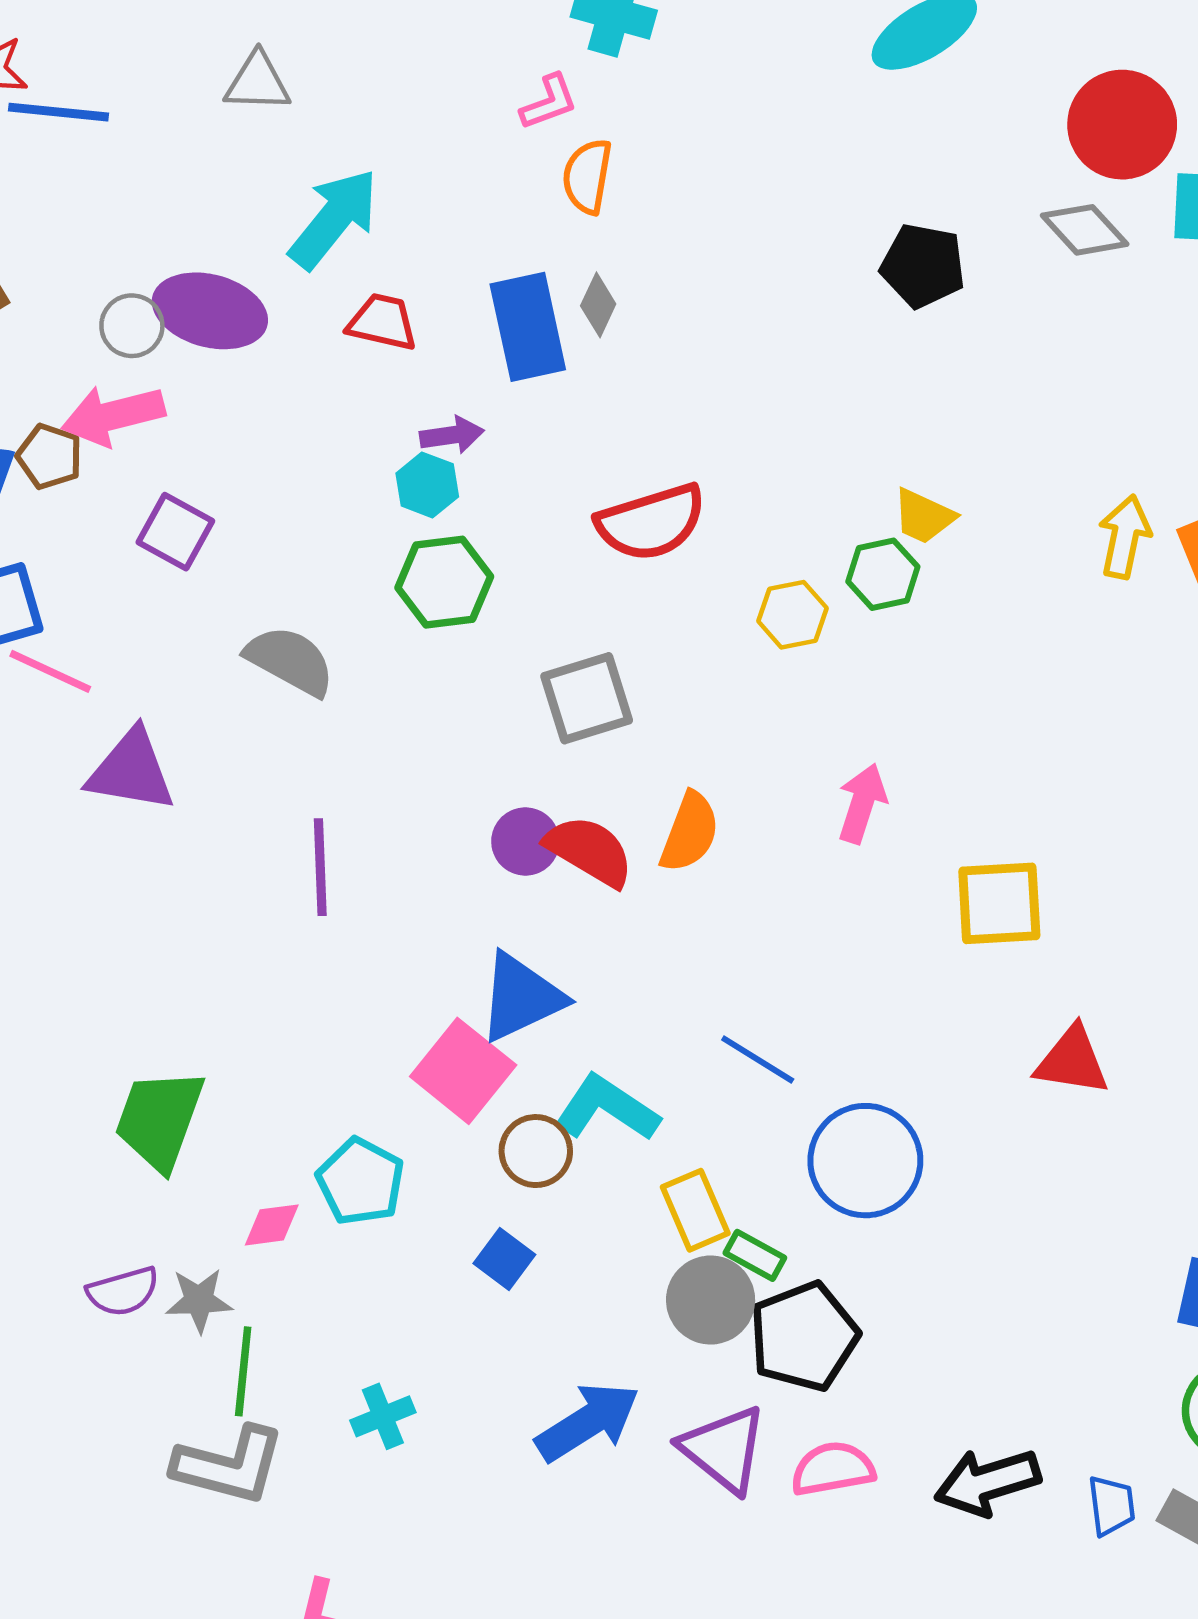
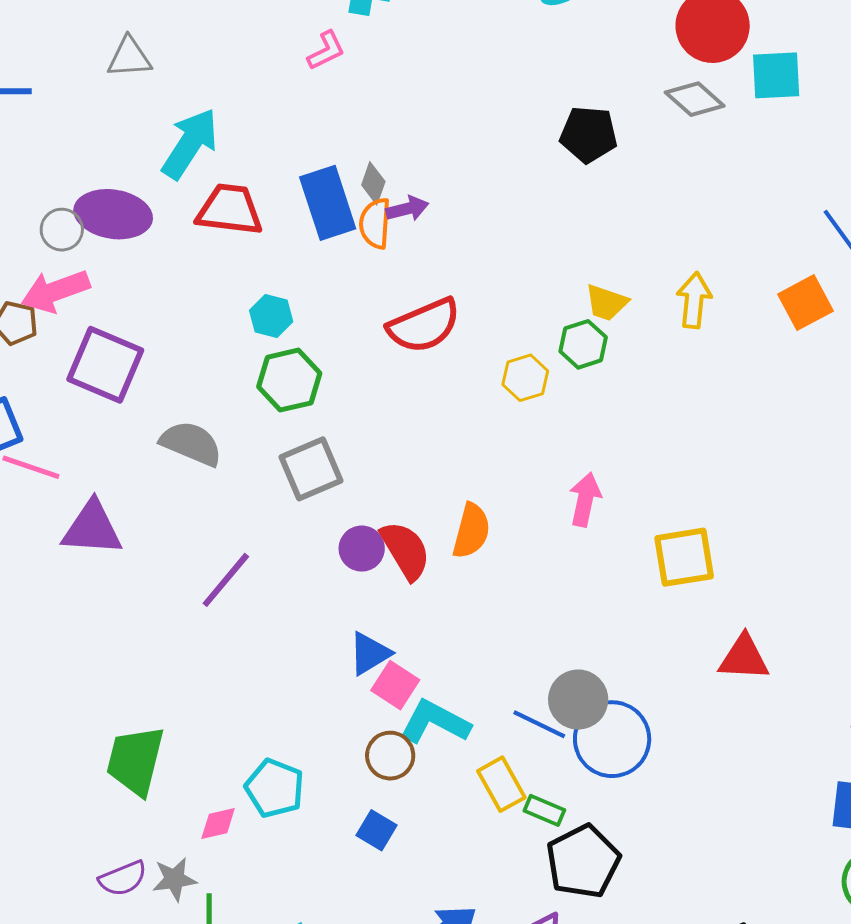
orange semicircle: (587, 176) -> (375, 223), moved
red trapezoid: (382, 322) -> (230, 210), size x1.4
purple arrow: (452, 435) -> (407, 209), moved
purple square: (175, 532) -> (105, 365), size x1.5
yellow arrow: (1125, 537) -> (694, 300), moved
gray square: (587, 698) -> (311, 469), moved
red semicircle: (590, 851) -> (405, 550), turned 34
purple line: (320, 867) -> (226, 580), turned 48
blue triangle: (521, 997) -> (370, 653), size x0.7
blue line: (758, 1059) -> (539, 724), moved
pink square: (463, 1071) -> (395, 685), moved, size x0.7
gray circle: (711, 1300) -> (578, 700), moved

